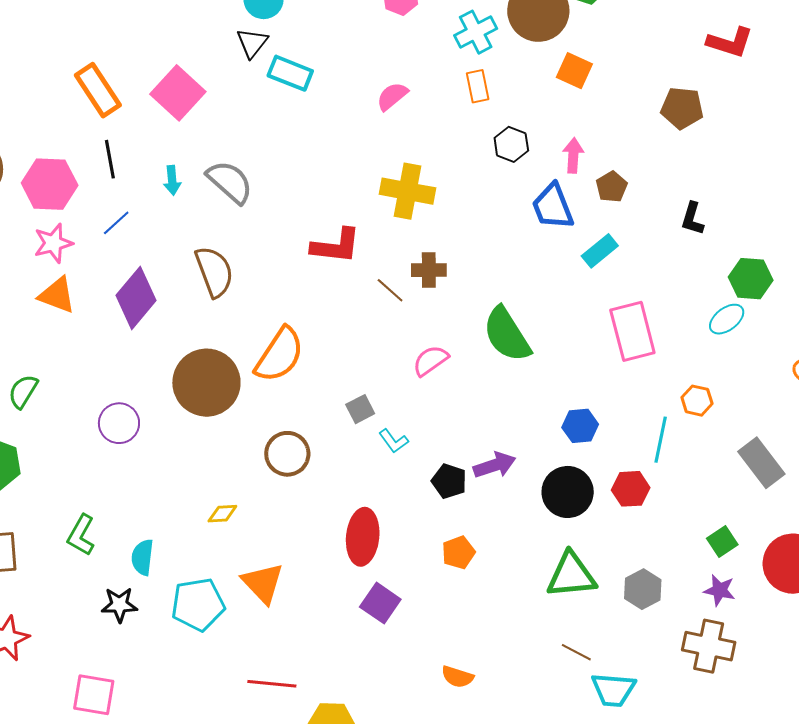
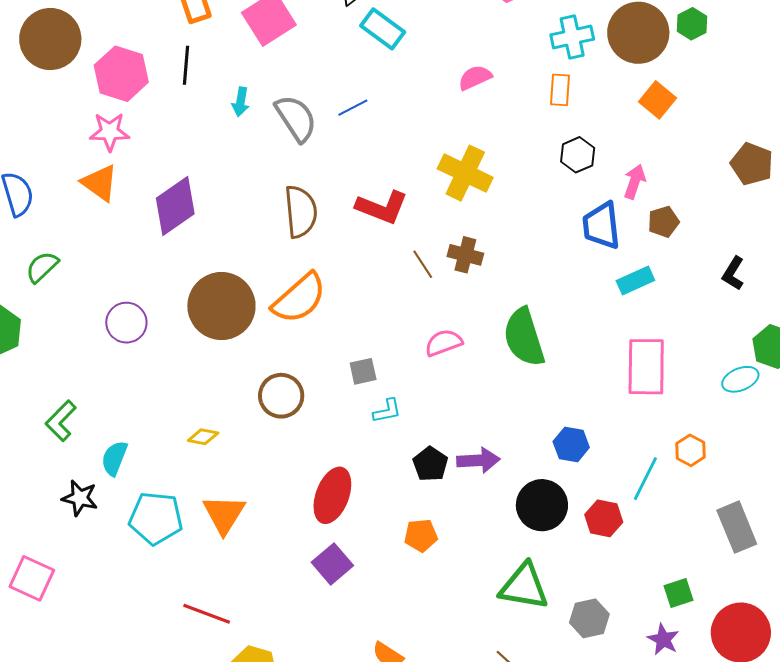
blue line: (116, 223) -> (353, 108), moved
brown semicircle: (214, 272) -> (301, 212), moved
cyan L-shape: (394, 441) -> (387, 411), turned -80

